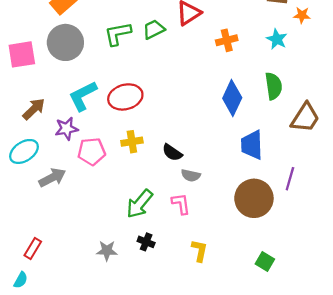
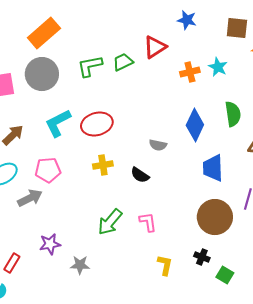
cyan star: (277, 39) -> (218, 67), moved
purple star: (66, 129) -> (50, 244), moved
pink pentagon: (92, 151) -> (48, 170), moved
gray semicircle: (191, 175) -> (158, 145), moved
black cross: (146, 242) -> (202, 257), moved

